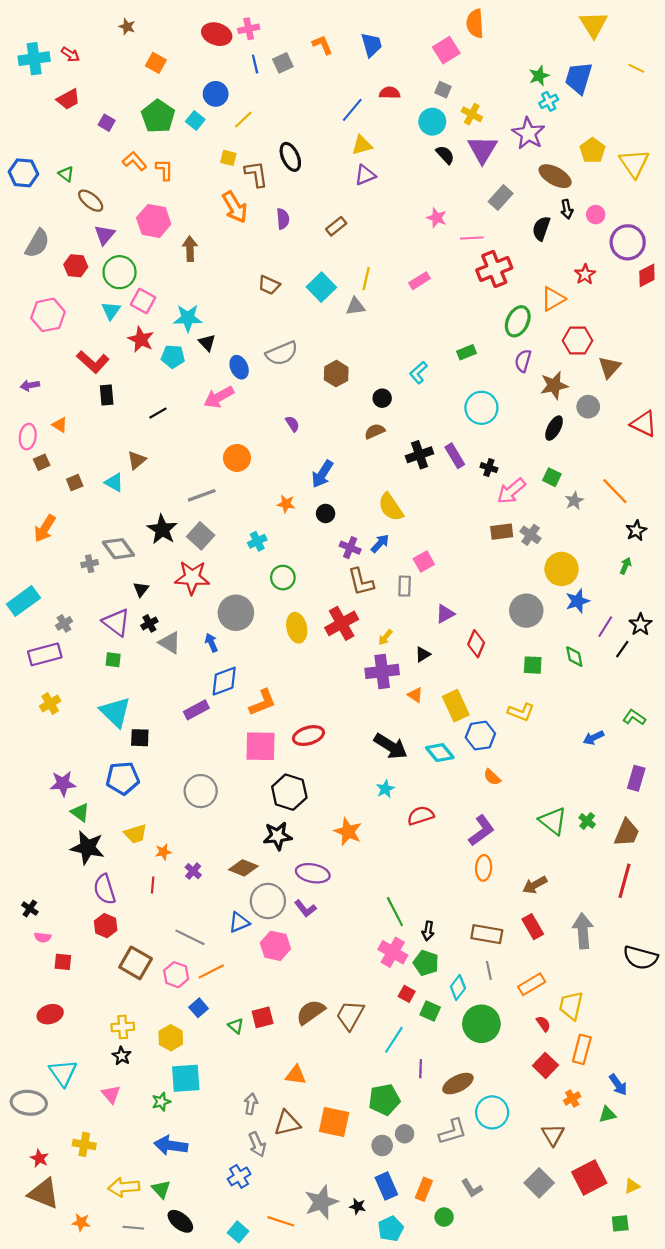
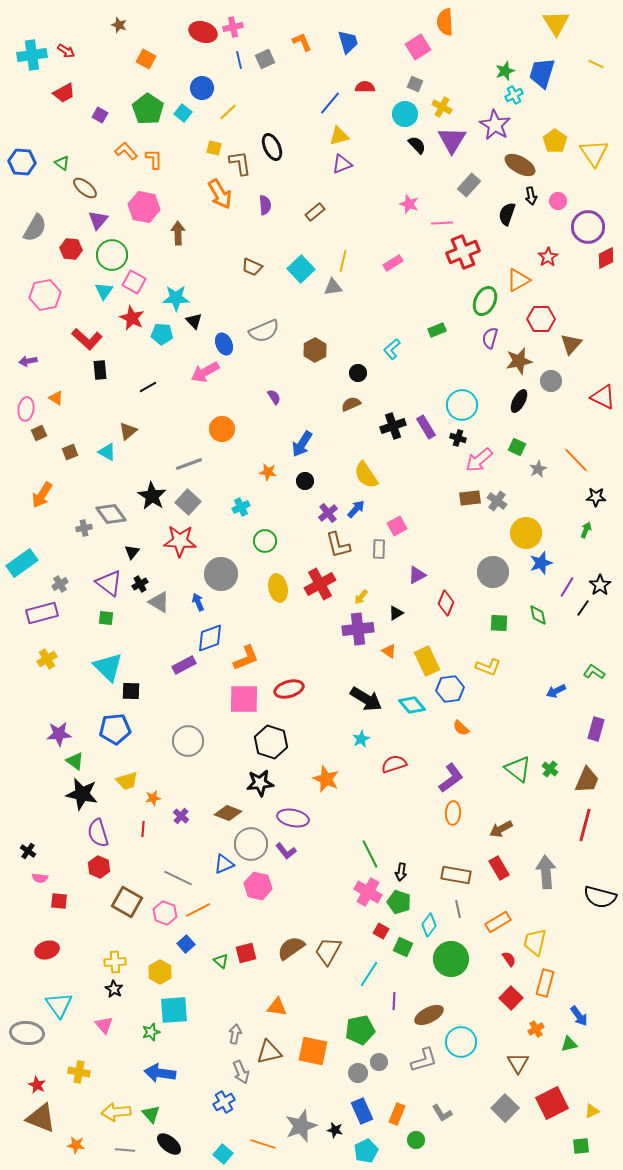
cyan circle: (481, 408) -> (462, 405), moved
black star: (636, 531) -> (596, 497), turned 30
purple cross: (350, 548) -> (328, 513), turned 30

